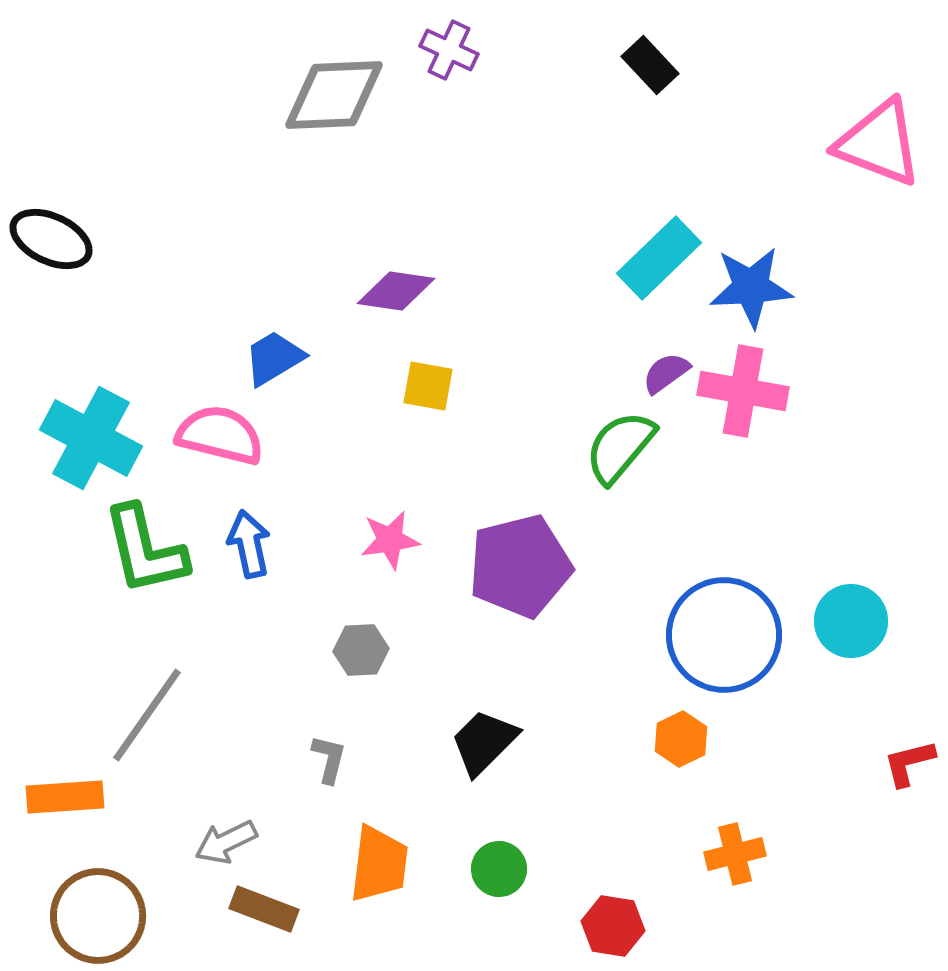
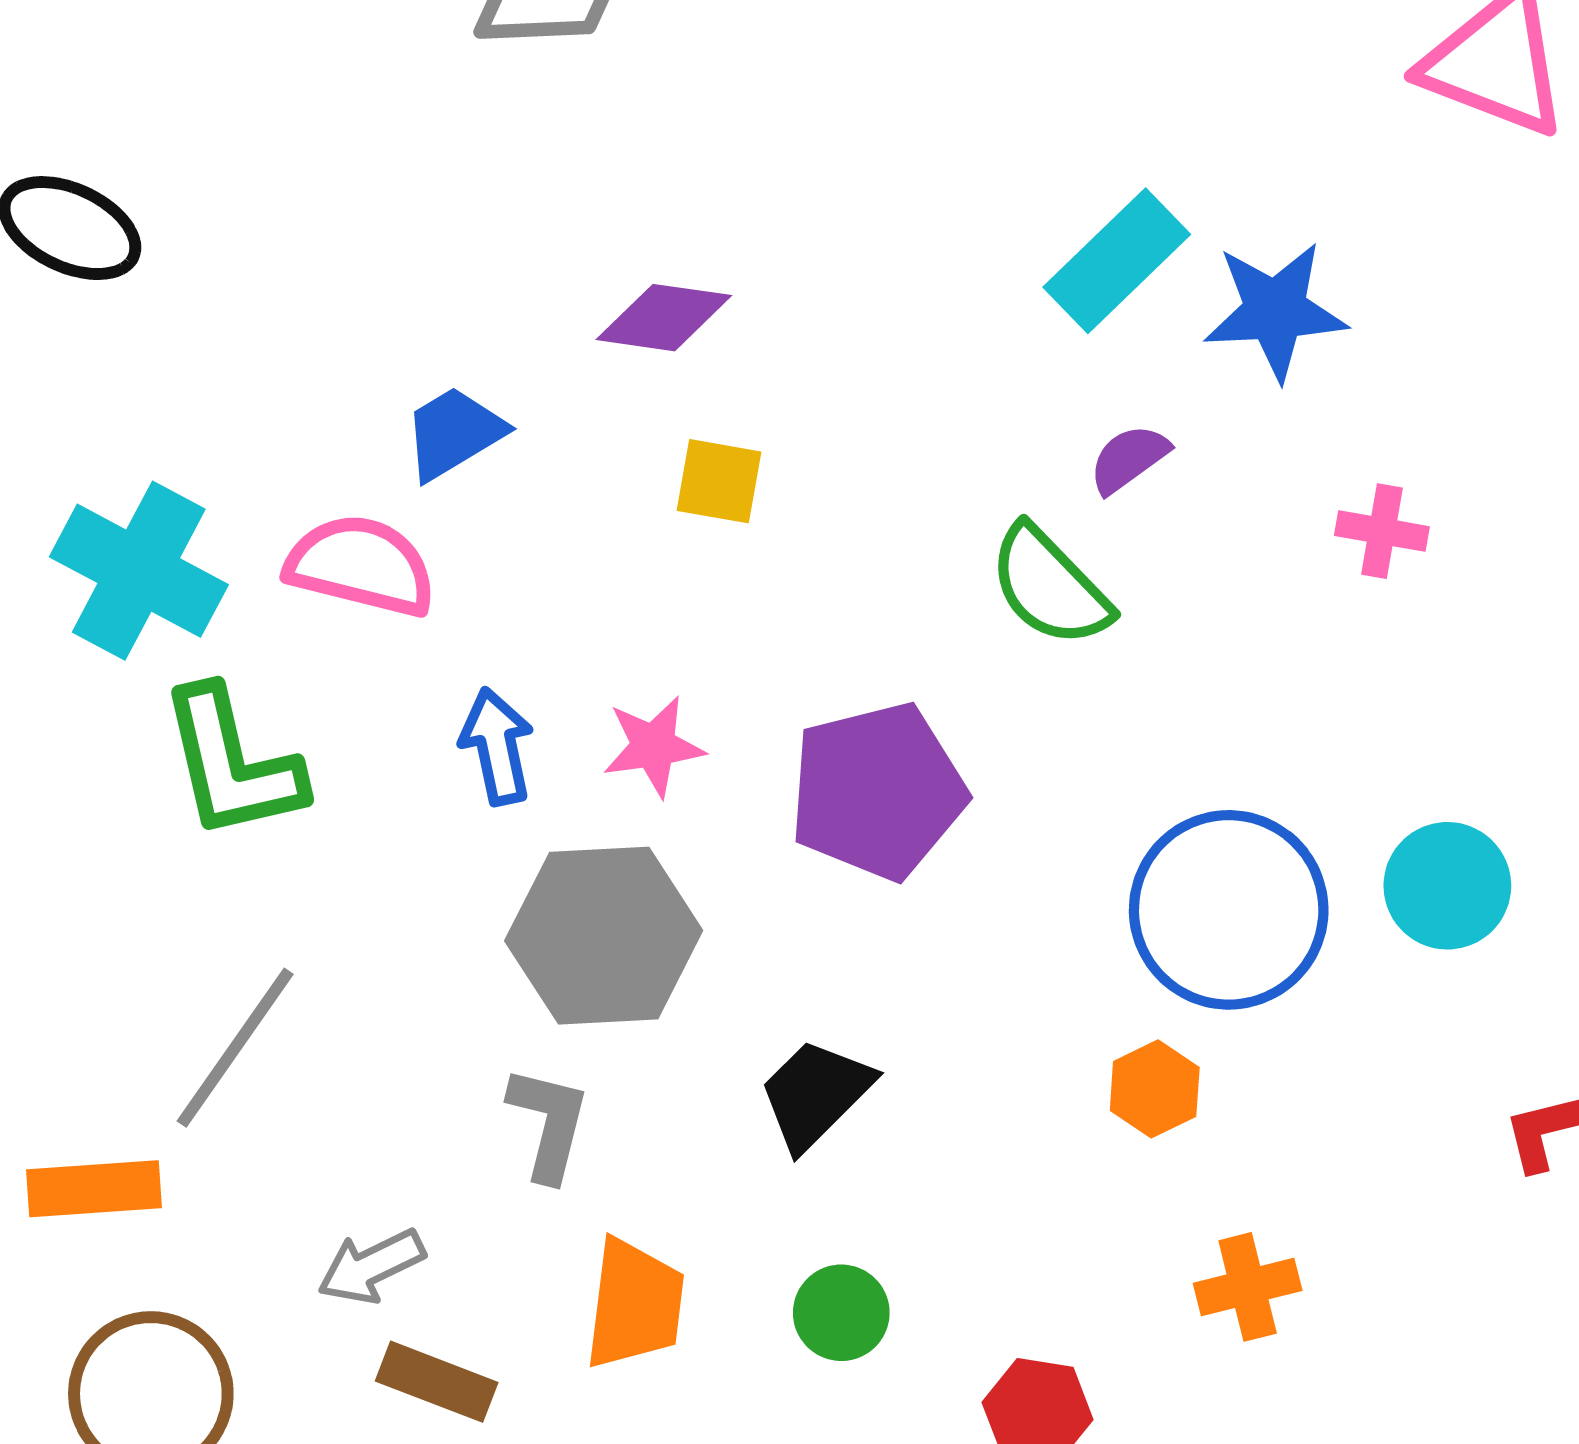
pink cross: (743, 391) -> (1382, 531), moved, size x0.6
green semicircle: (620, 447) -> (1050, 586), turned -84
blue arrow: (249, 544) -> (497, 746), moved
gray hexagon: (361, 650) -> (604, 936), size x2.0
gray L-shape: (329, 759) -> (549, 1123), size x1.4

